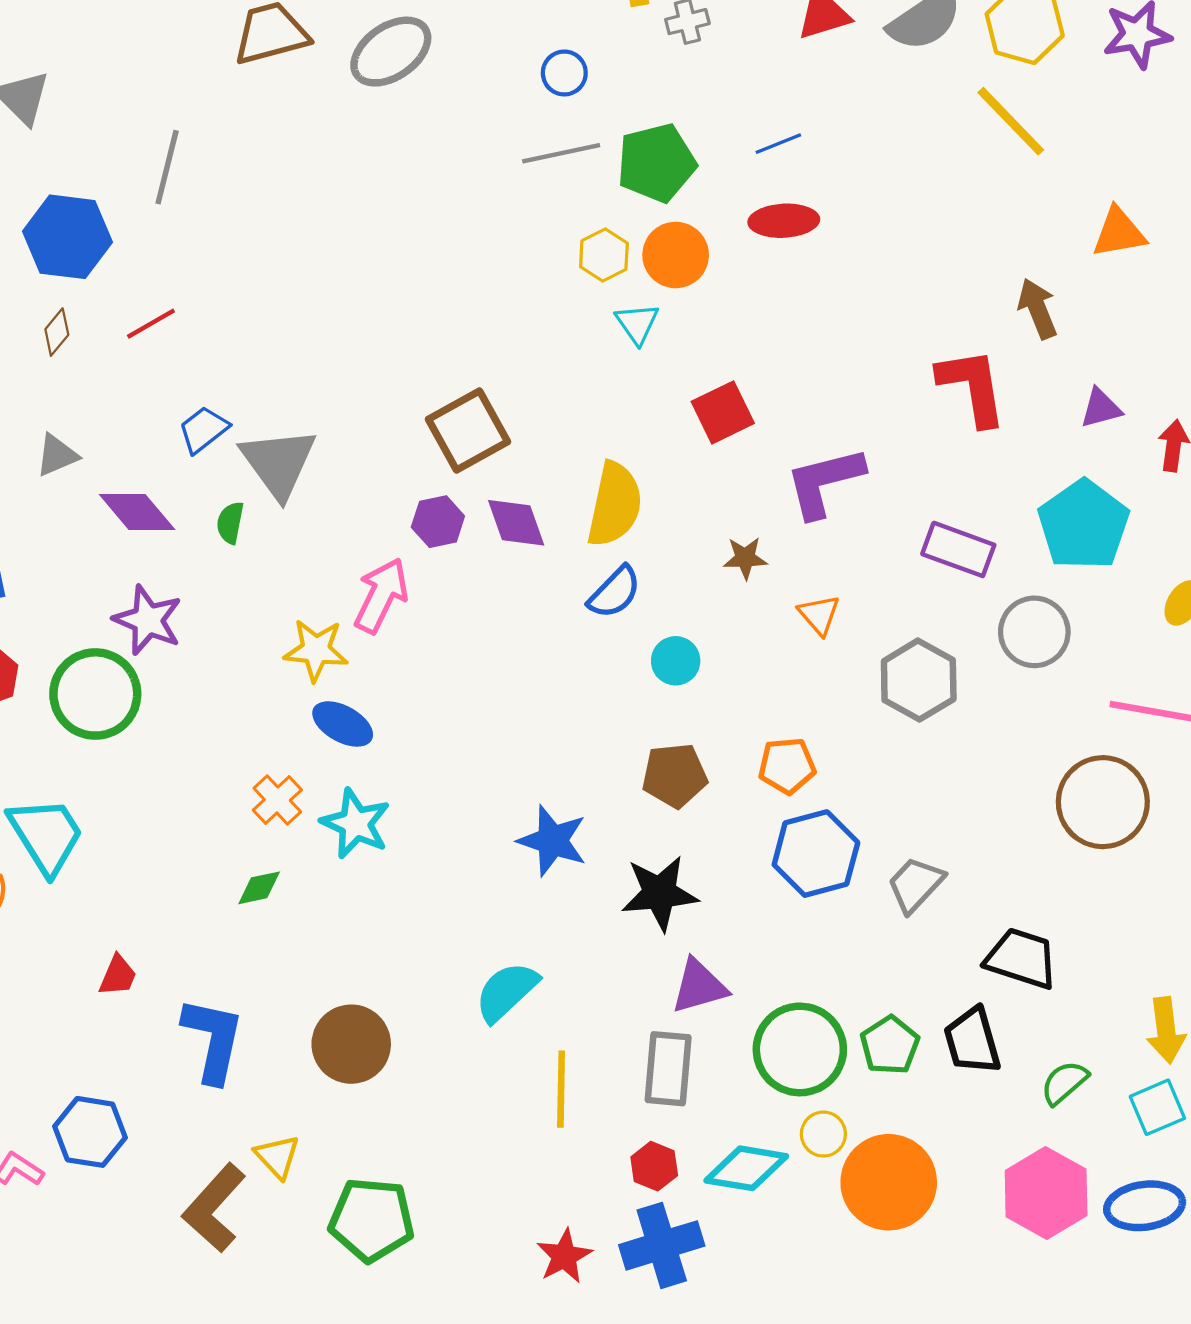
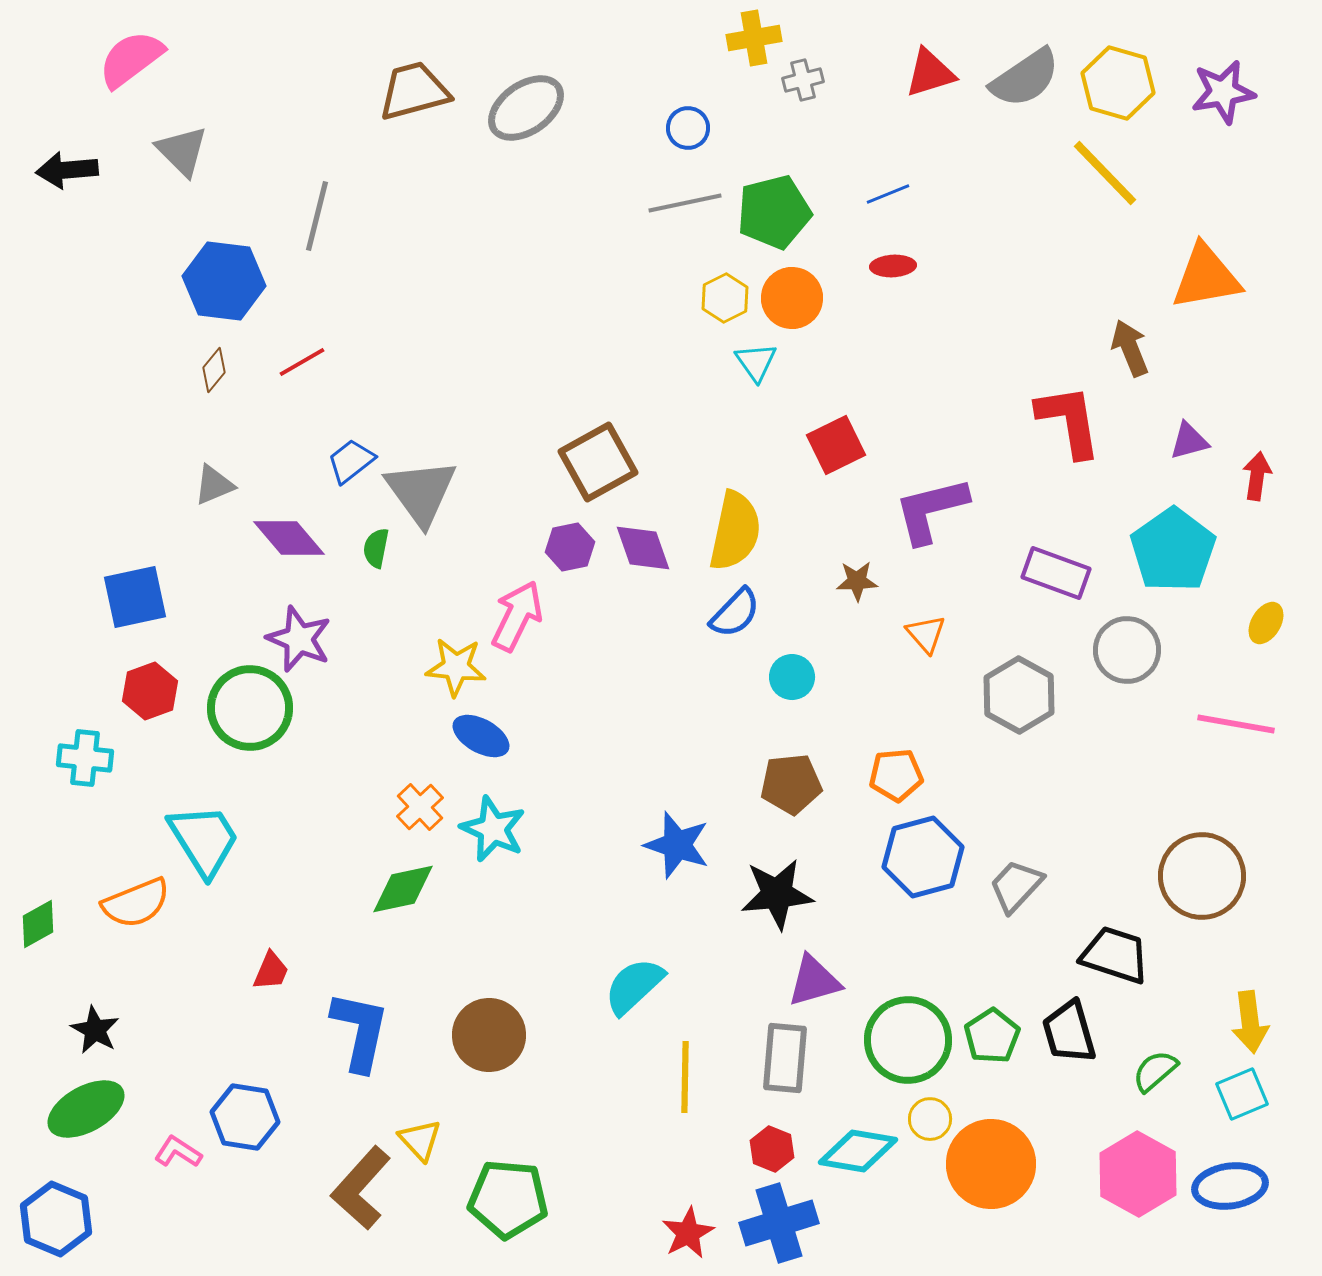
red ellipse: (784, 221) -> (893, 266), size x0.7
orange triangle: (1119, 233) -> (1206, 277), size x1.4
brown circle: (1103, 802) -> (1202, 876), moved
green diamond: (259, 888) -> (403, 889), size x1.5

